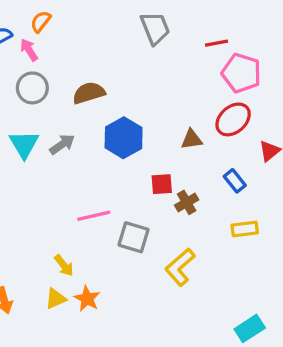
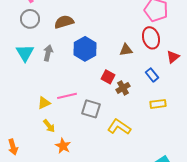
red ellipse: (233, 119) -> (151, 38), turned -65
gray arrow: (62, 144) -> (48, 53), turned -42
red square: (162, 184) -> (108, 77), turned 32
yellow L-shape: (180, 267) -> (119, 127), turned 75
yellow triangle: (56, 299) -> (44, 103), moved

